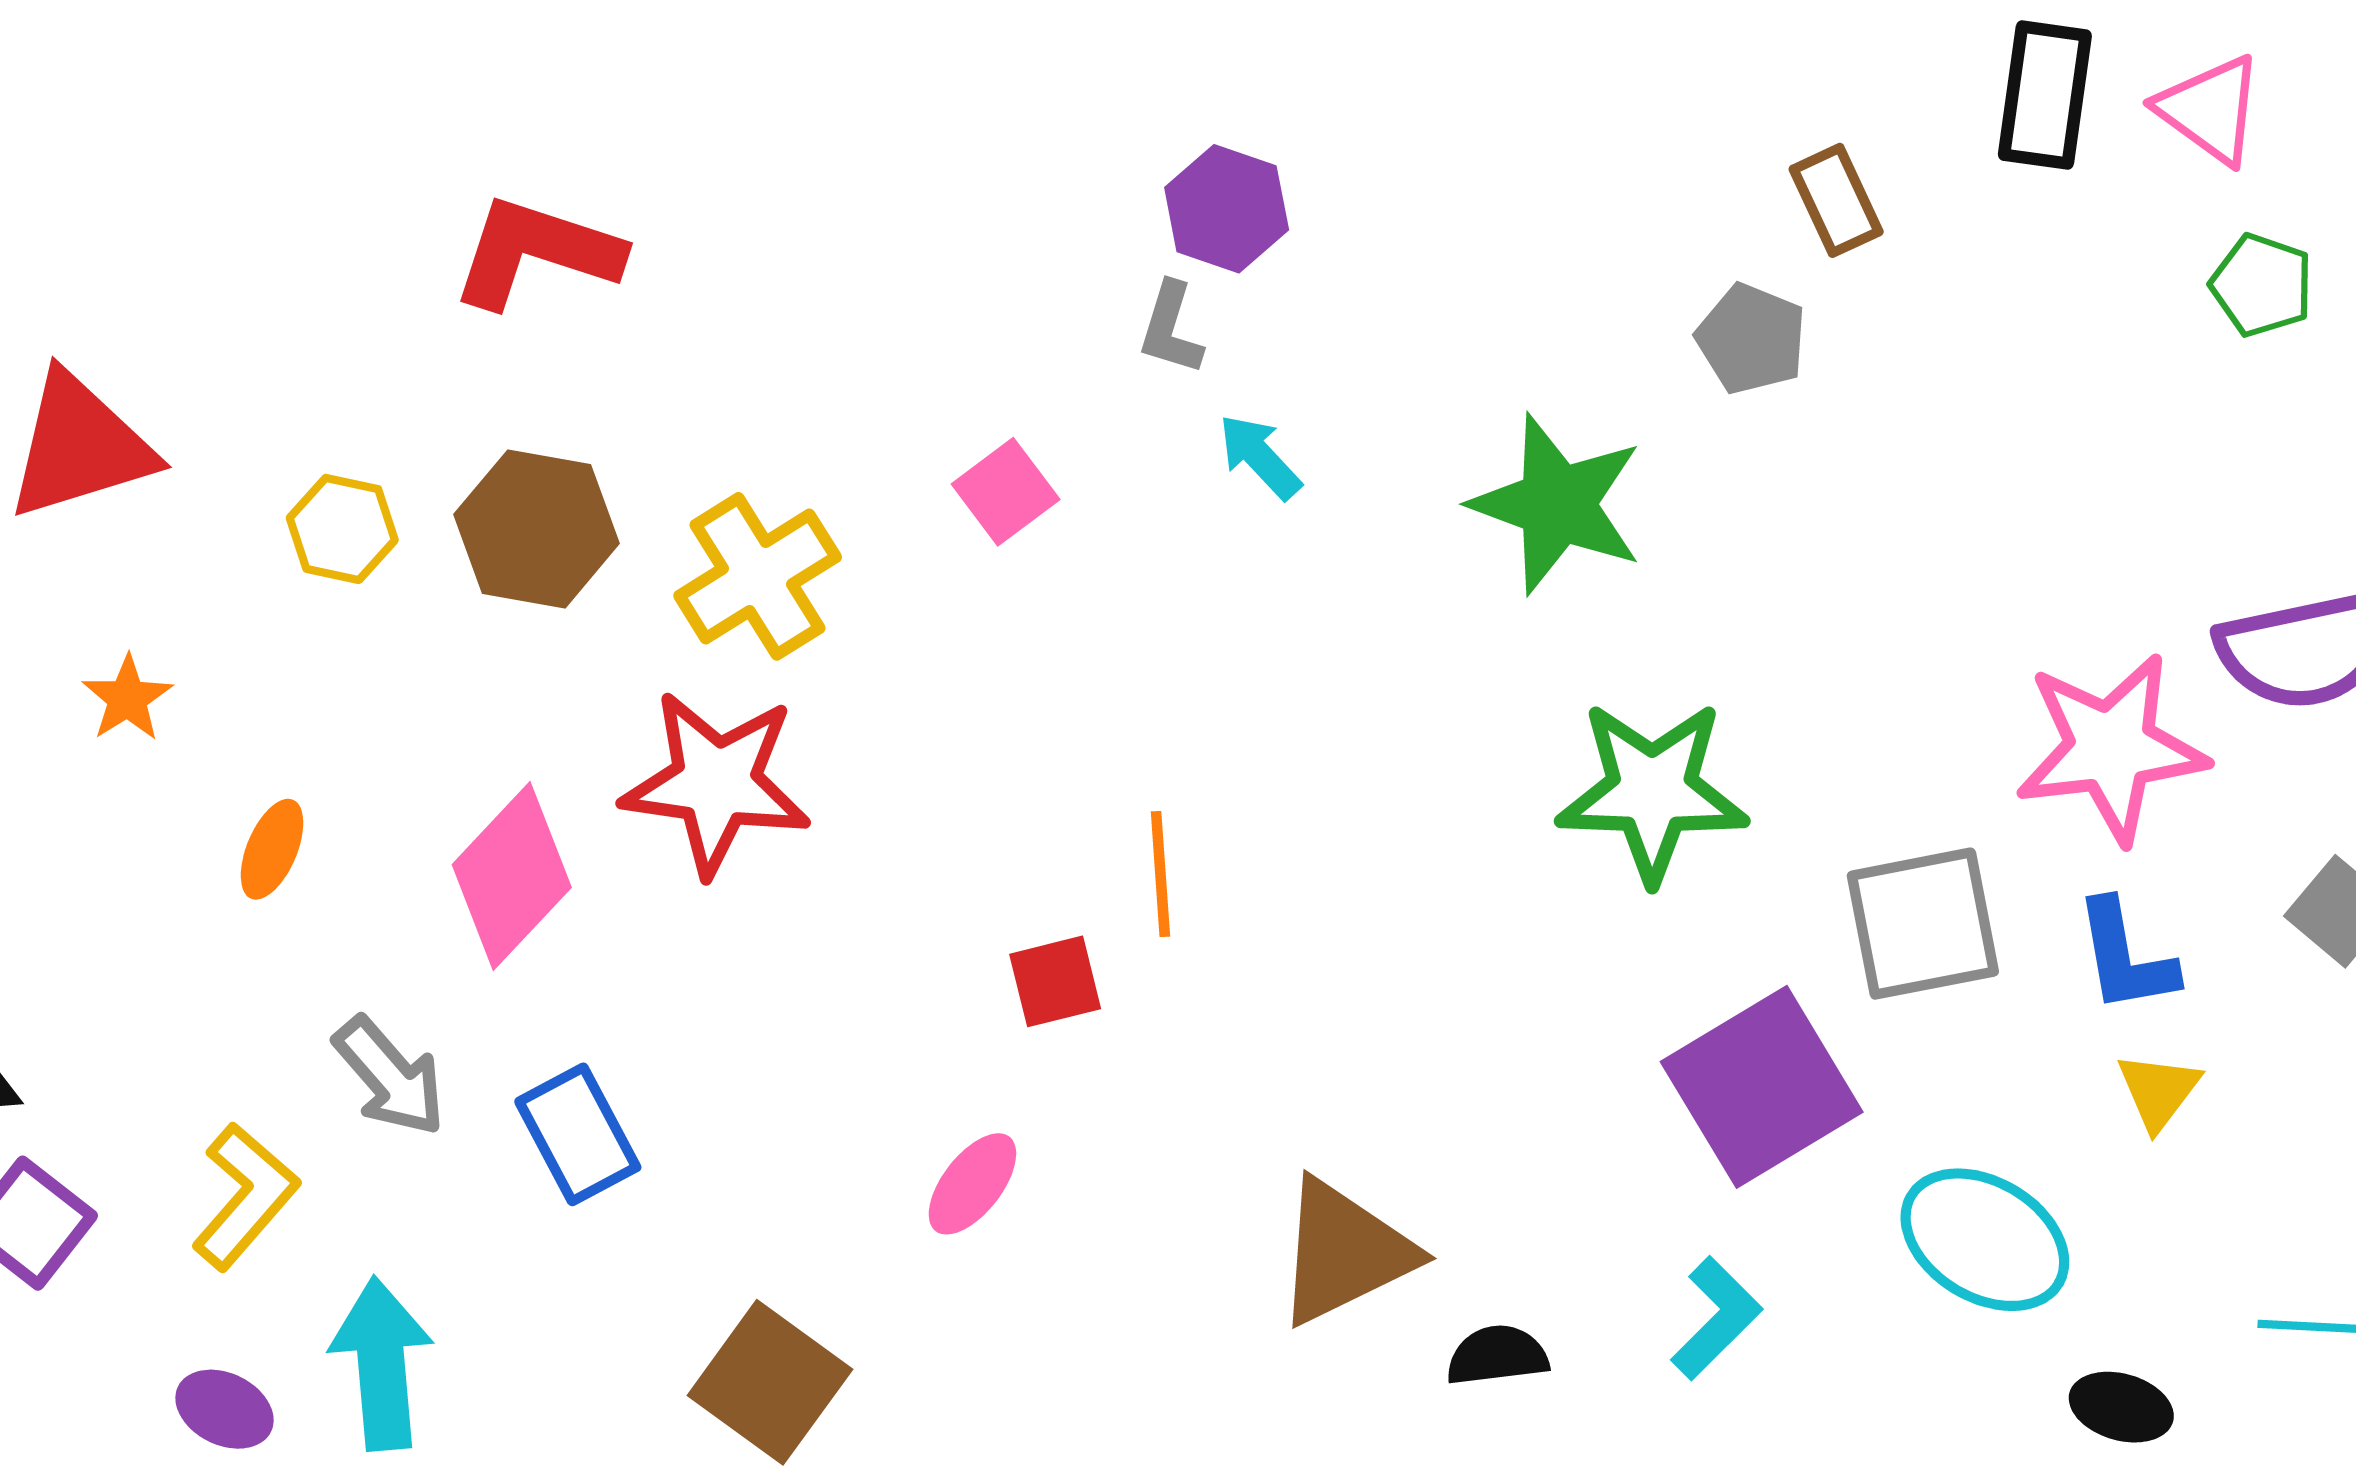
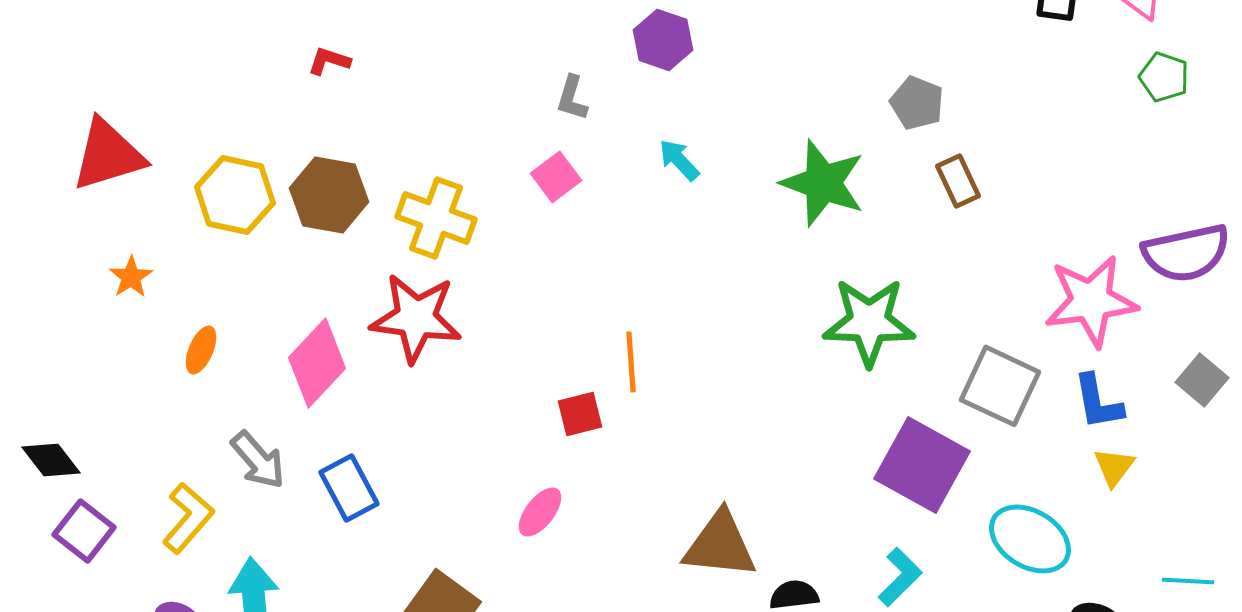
brown rectangle: (1836, 200) -> (958, 181), moved
red L-shape: (536, 252) -> (329, 61), size x0.5
gray L-shape: (1171, 329) -> (572, 98), moved
yellow hexagon: (342, 529) -> (235, 195), size x1.5
yellow cross: (758, 576) -> (436, 218), turned -38
gray square: (1923, 924) -> (1000, 386), turned 36
purple square: (1762, 1087) -> (922, 465), turned -30
brown triangle: (1344, 1252) -> (720, 545), turned 32

